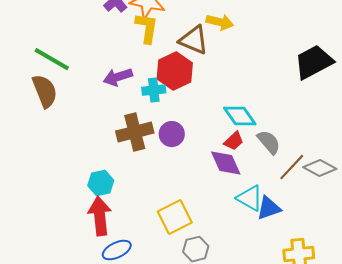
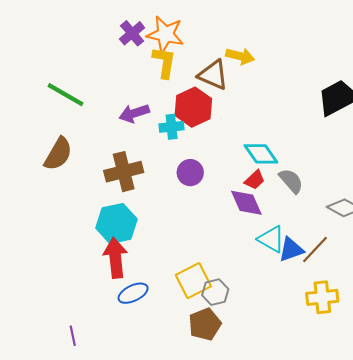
brown semicircle: (45, 91) -> (58, 154), moved, turned 52
brown cross: (135, 132) -> (124, 172), moved
brown line: (292, 167) -> (315, 250), moved
cyan hexagon: (101, 183) -> (116, 224), size x1.5
yellow square: (175, 217) -> (193, 281), moved

